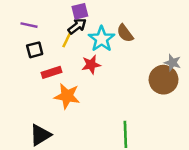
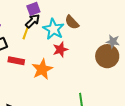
red star: (91, 65) -> (60, 50), moved
red rectangle: (51, 72) -> (16, 61), turned 35
orange star: (67, 96) -> (42, 69), moved, turned -30

